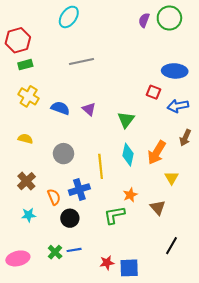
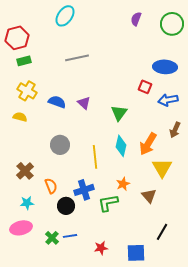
green circle: (169, 18) -> (172, 24), moved
yellow semicircle: (25, 139) -> (20, 117), moved
yellow triangle: (172, 178) -> (162, 168), size x1.5
blue cross: (79, 190) -> (84, 190), moved
pink ellipse: (18, 258) -> (21, 228), moved
blue square: (129, 268) -> (136, 253), moved

